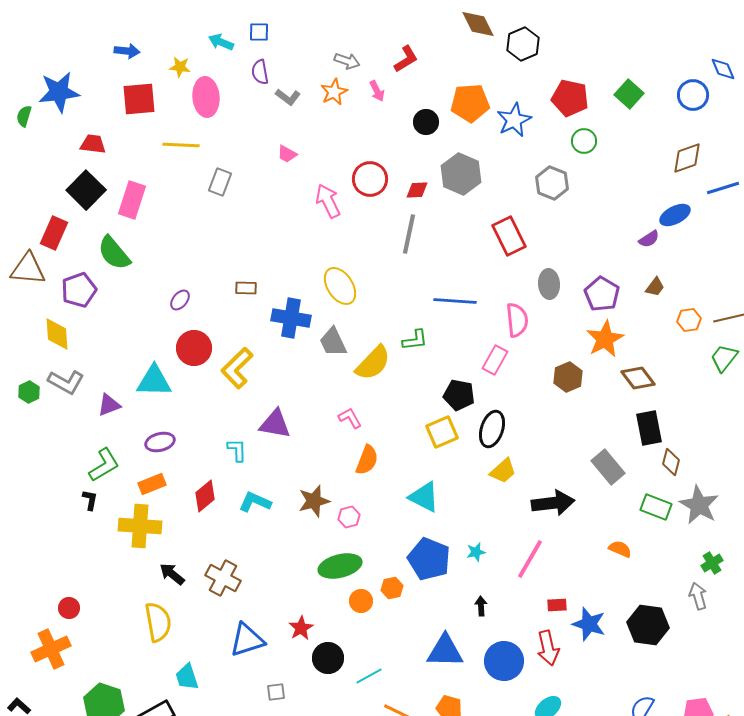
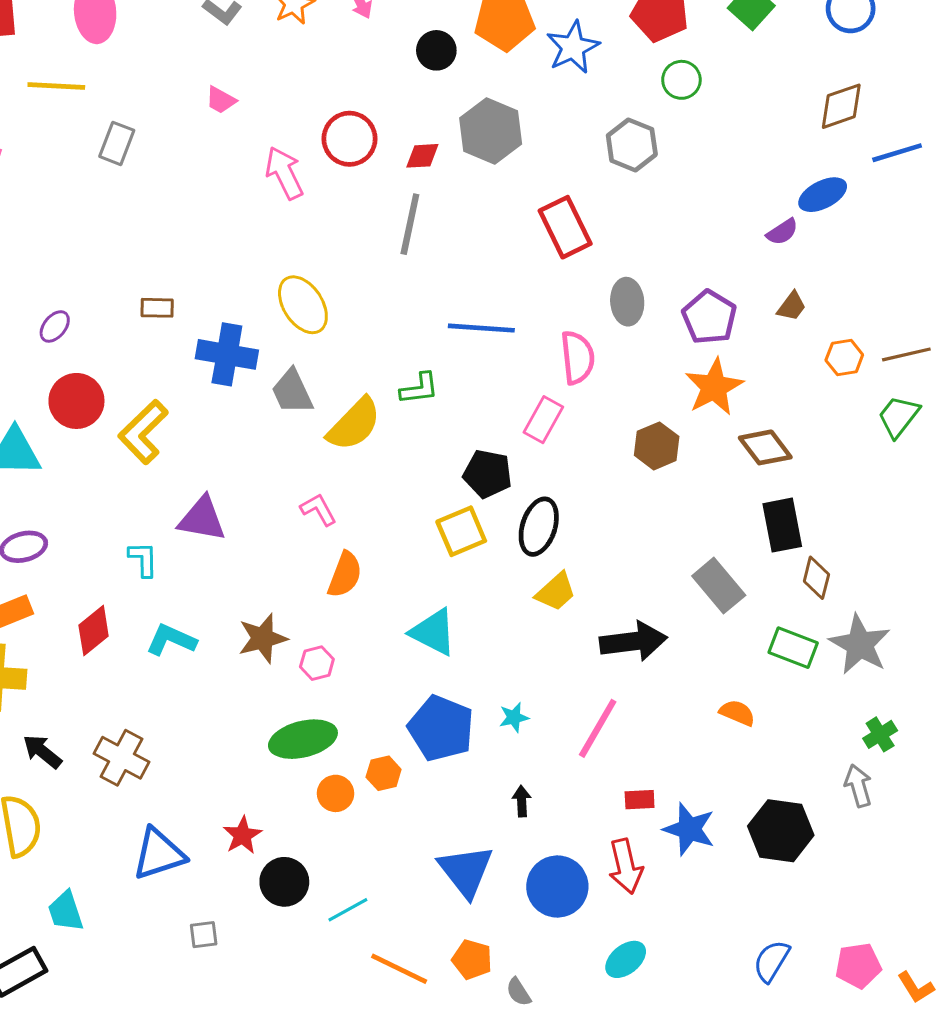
blue triangle: (445, 651) -> (466, 871), turned 51

